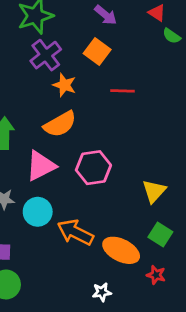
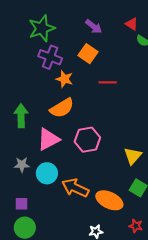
purple cross: (46, 55) -> (50, 57), turned -30
red star: (156, 275) -> (136, 226), moved

